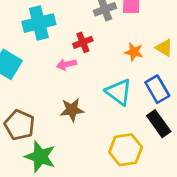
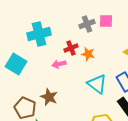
orange star: (134, 52) -> (88, 54), moved
brown star: (72, 110) -> (49, 97), moved, turned 30

